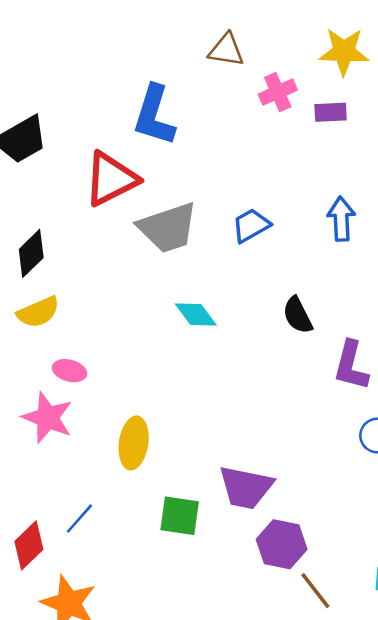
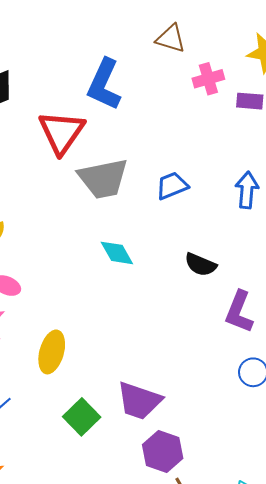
red triangle: (111, 179) -> (62, 132), turned -36
black semicircle: (298, 315) -> (201, 265), turned -48
green square: (180, 516) -> (82, 417), turned 30

